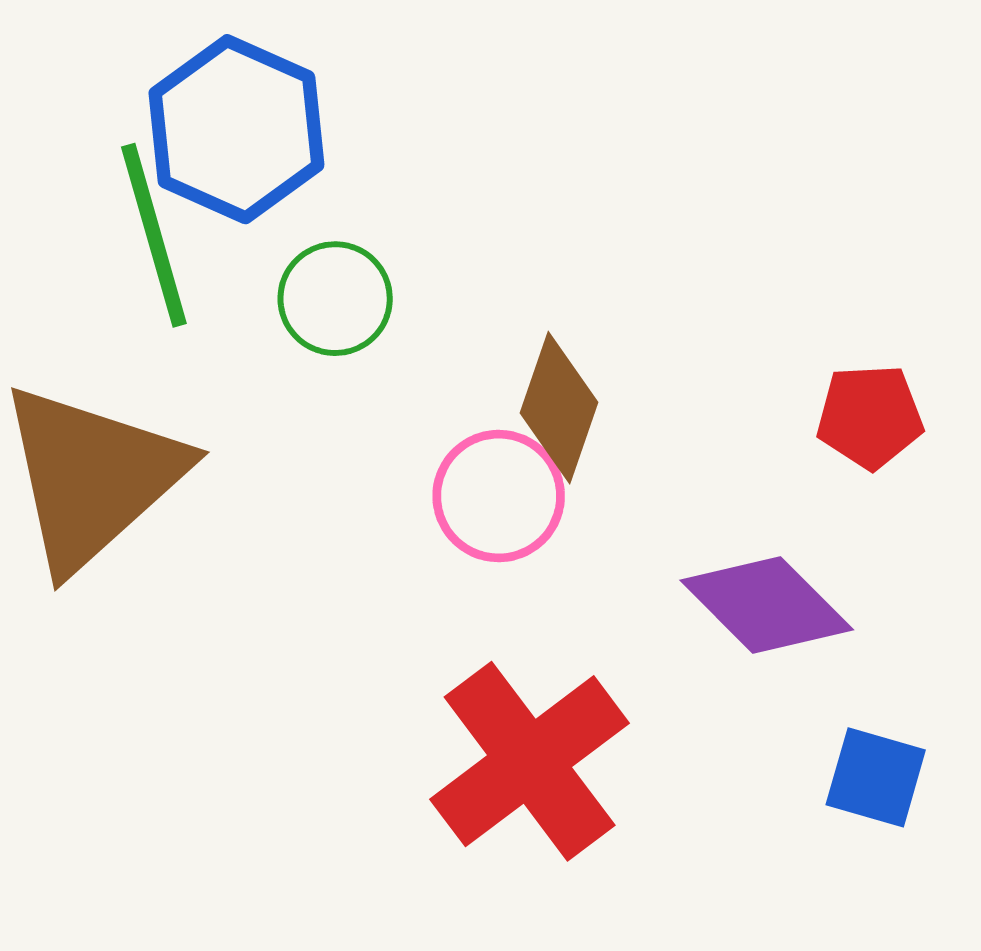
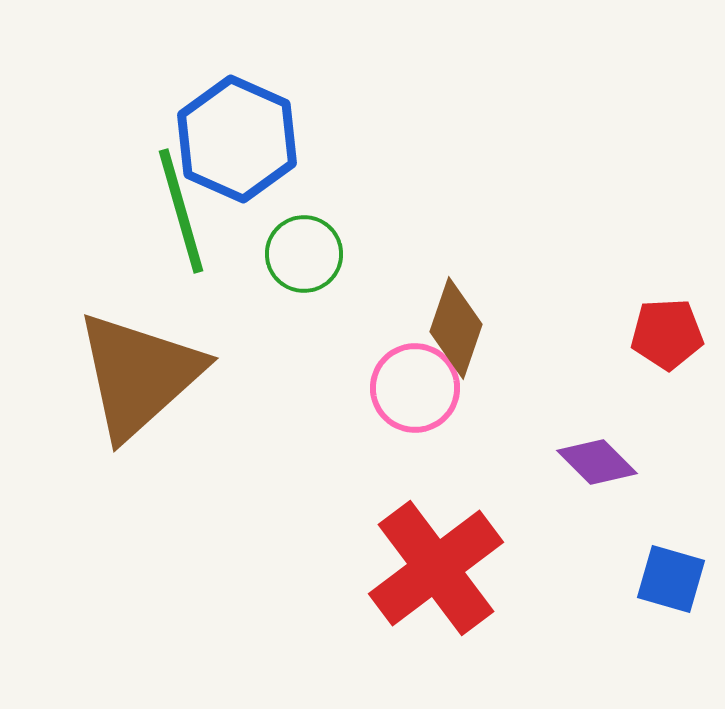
purple diamond: (767, 605) -> (597, 462), size x0.7

